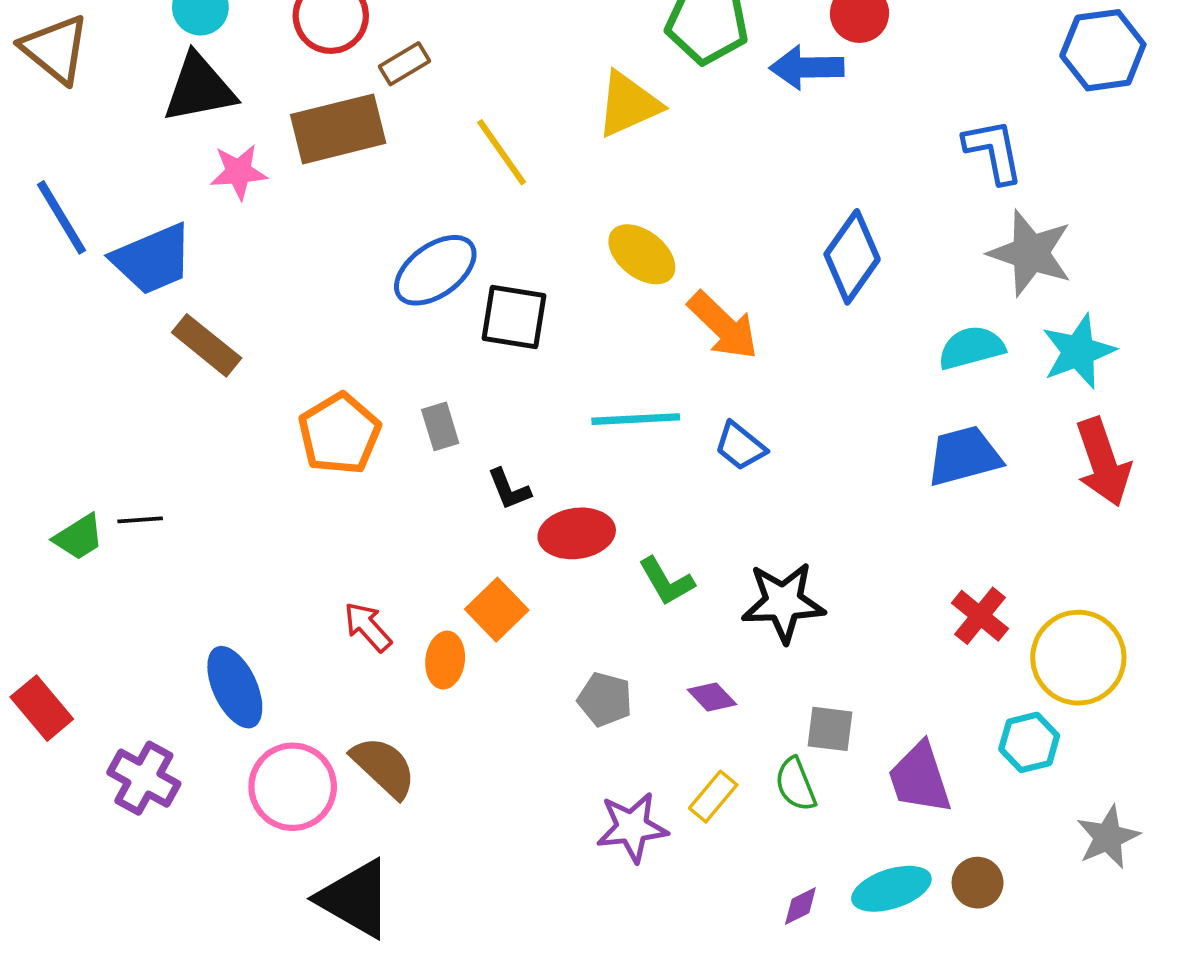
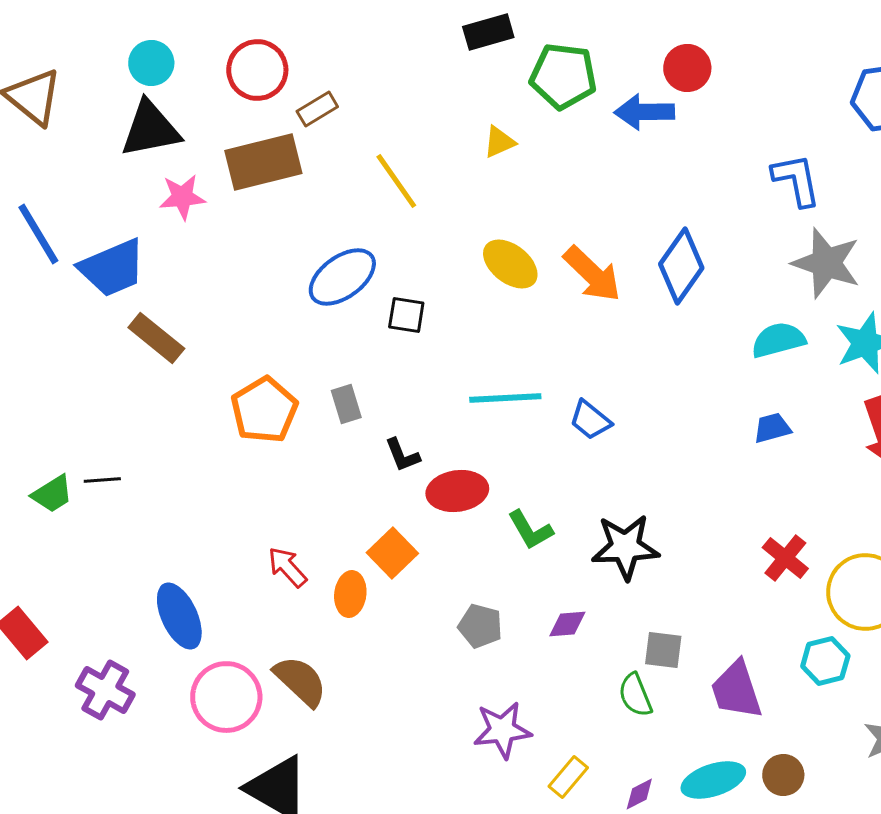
yellow triangle: (628, 104) -> (499, 142), size x0.6
black square: (514, 317) -> (406, 315), size x0.7
orange arrow: (723, 326) -> (592, 274), moved
blue trapezoid: (964, 456) -> (772, 428), size x0.6
purple diamond: (712, 697) -> (567, 624), turned -51
yellow rectangle: (713, 797) -> (568, 777), moved

